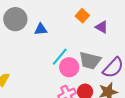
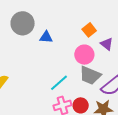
cyan line: (60, 57) -> (59, 83), moved
pink circle: (69, 67) -> (84, 55), moved

